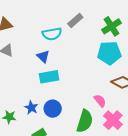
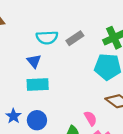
gray rectangle: (75, 20) -> (75, 38), moved

